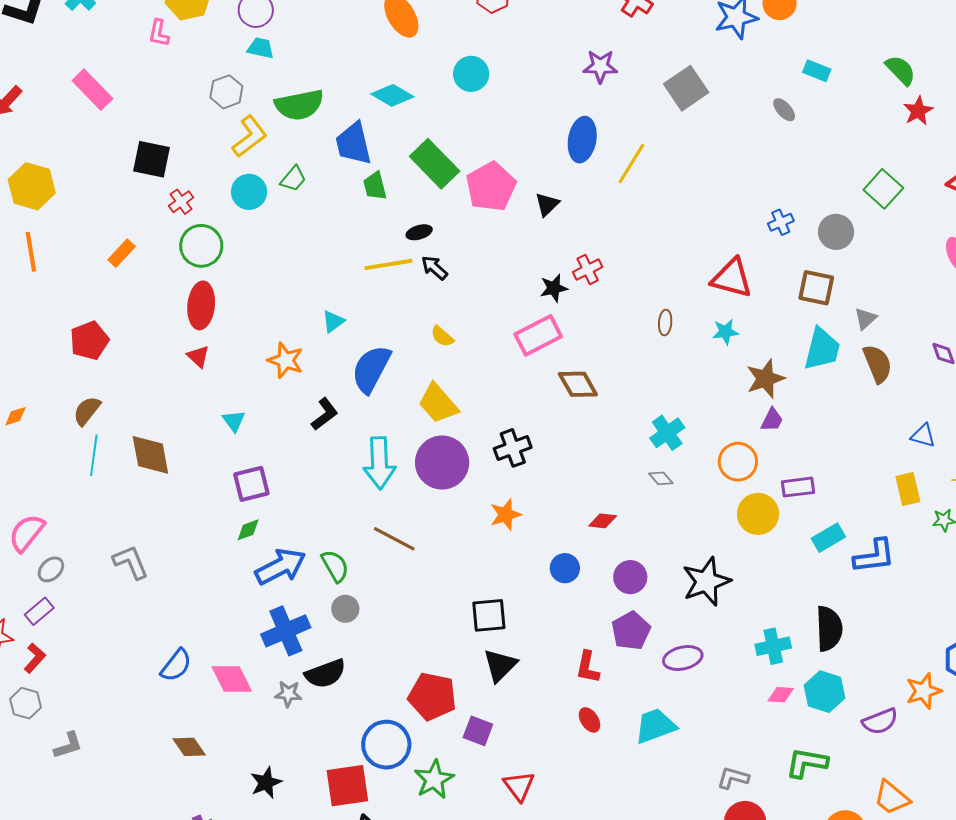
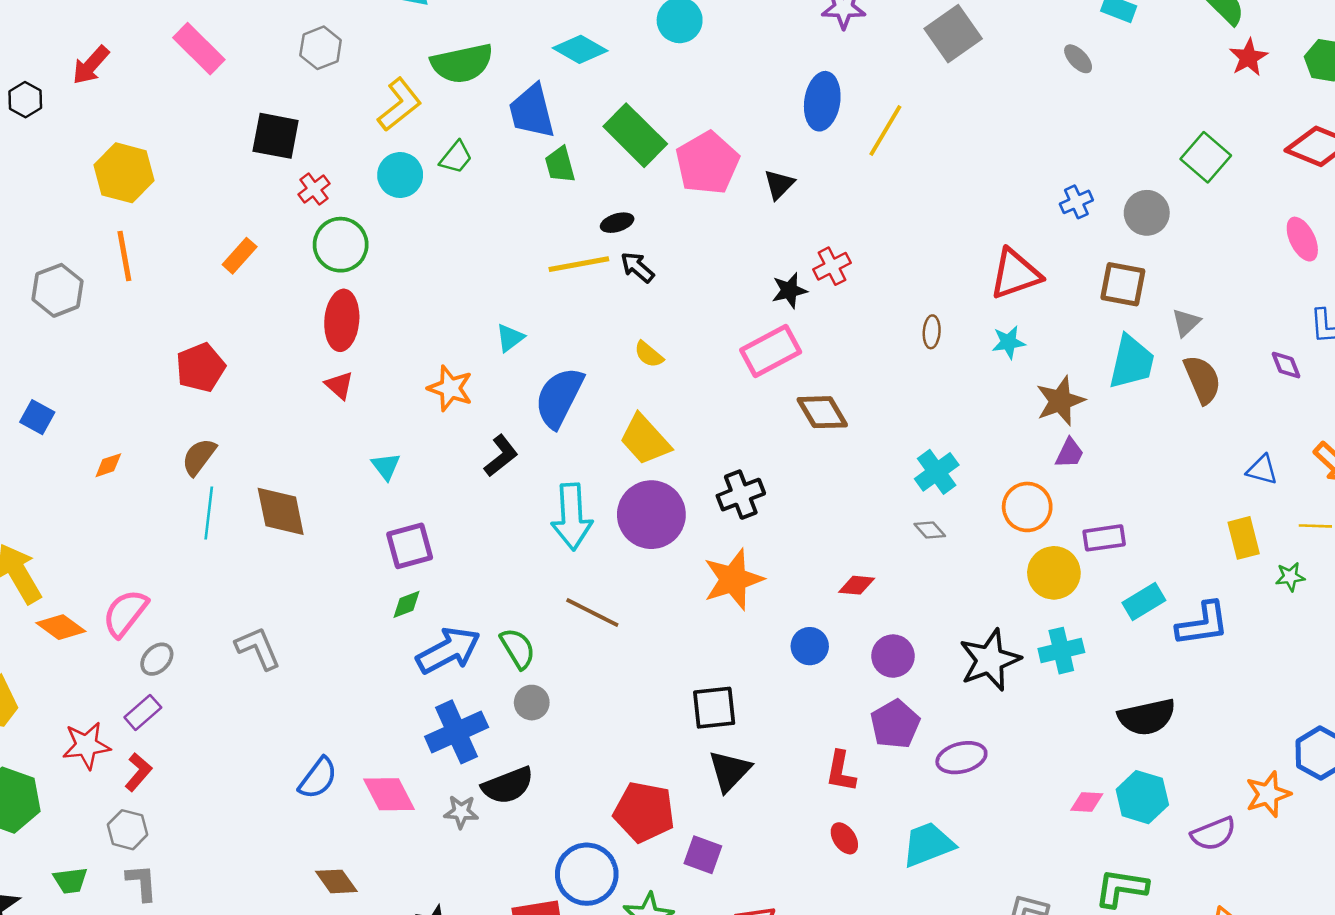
gray hexagon: (226, 92) -> (321, 48), moved
red triangle: (732, 278) -> (1015, 274), turned -33
orange star: (506, 515) -> (733, 579), size x1.5
black semicircle: (829, 629) -> (1147, 717), turned 81
cyan cross: (773, 646) -> (1061, 651), moved
gray L-shape: (68, 745) -> (142, 883), moved, turned -76

